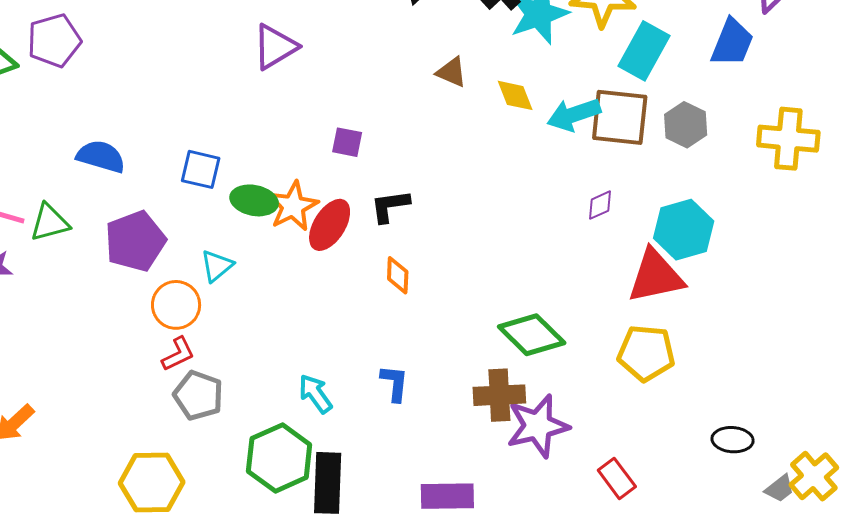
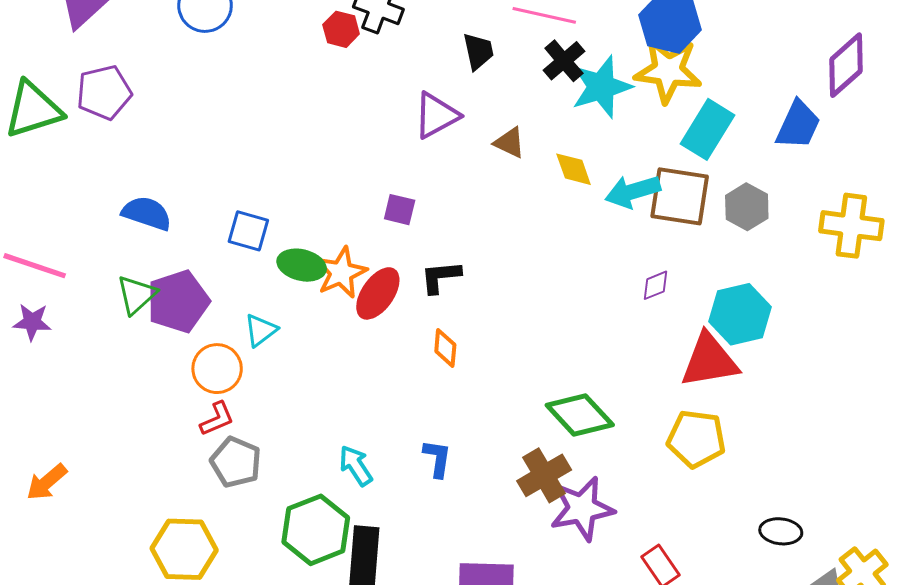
purple triangle: (275, 47) -> (436, 115), moved
green triangle: (50, 223) -> (136, 295), moved, turned -30
brown cross: (499, 395) -> (544, 475), turned -30

